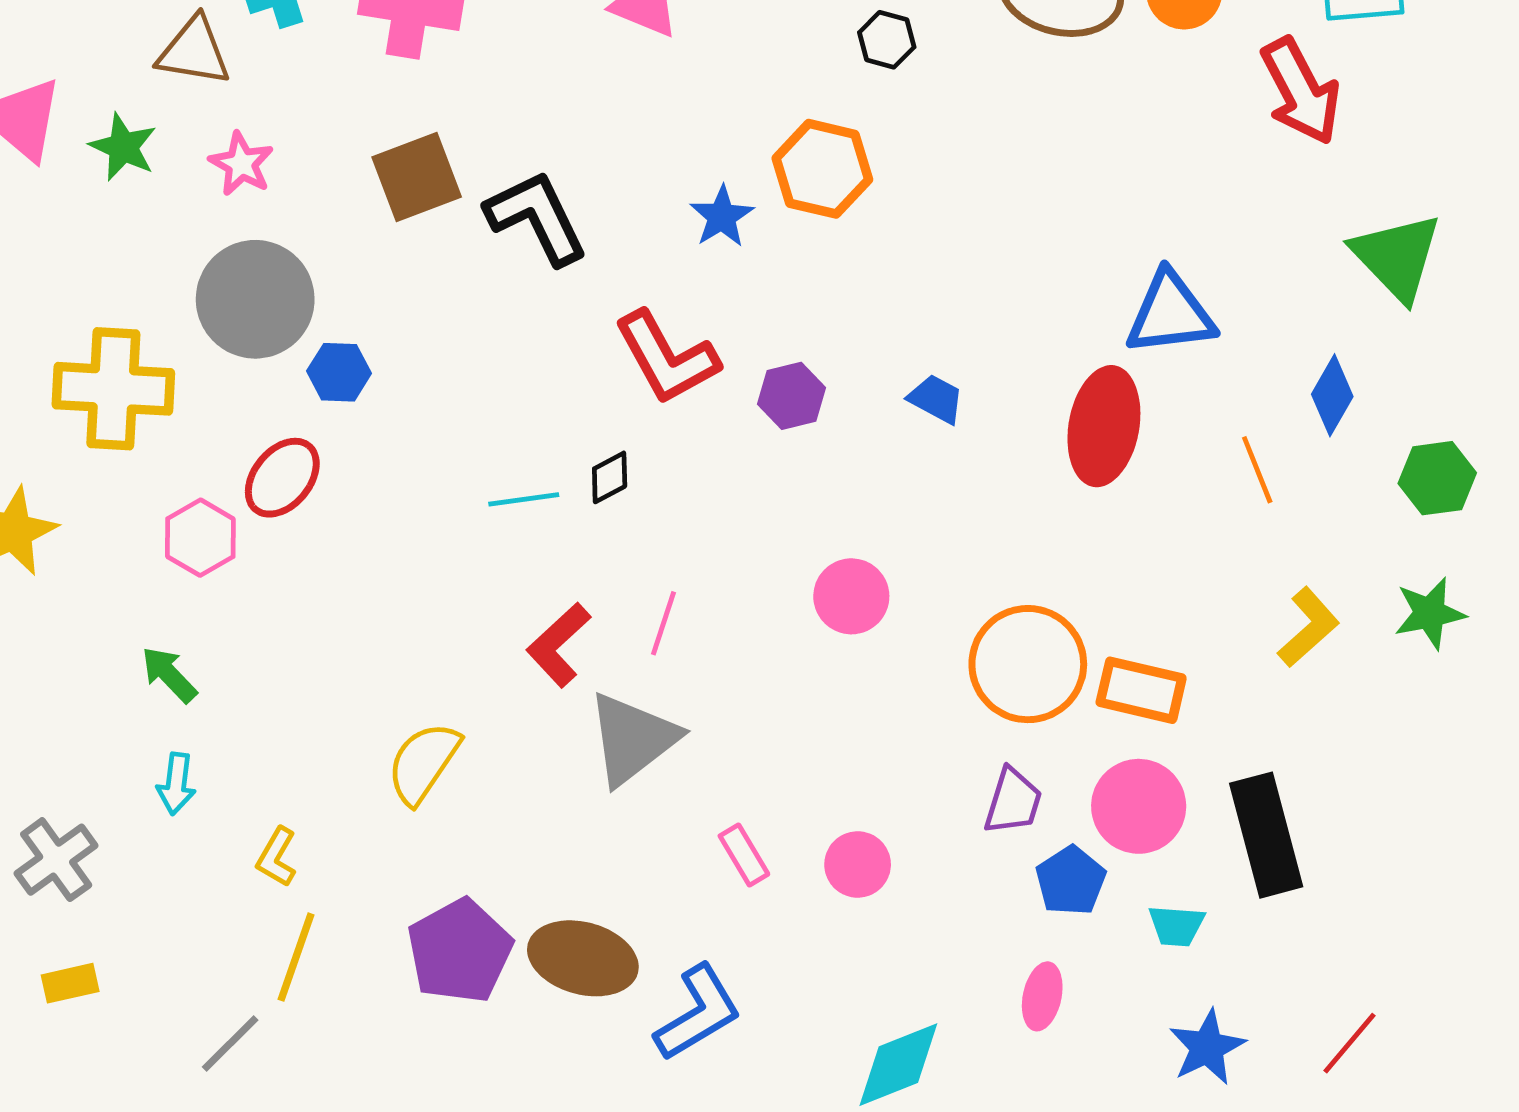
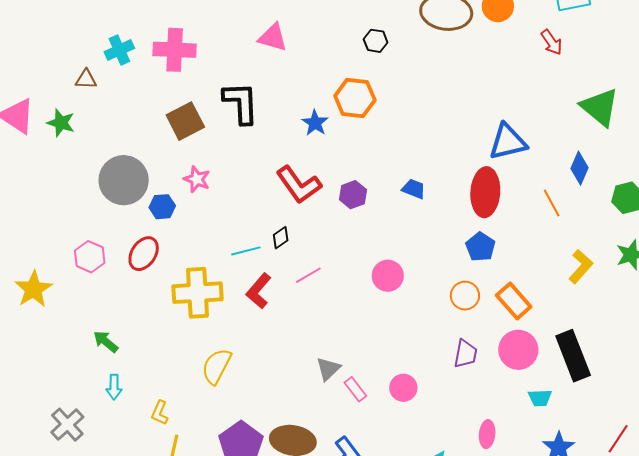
brown triangle: (194, 51) -> (86, 79), size x0.7
red arrow: (1301, 91) -> (552, 42), size x0.6
pink star: (241, 164) -> (197, 179), moved
black L-shape: (537, 217) -> (241, 103), moved, turned 30
yellow cross: (113, 389) -> (198, 293), moved
pink hexagon: (200, 538) -> (90, 257), moved
pink line: (663, 623) -> (308, 275), moved, turned 48
red L-shape: (559, 645) -> (259, 291), moved
orange circle: (1028, 664) -> (465, 296), size x0.6
orange rectangle: (1141, 690) -> (514, 301), turned 42
gray triangle: (633, 739) -> (328, 369), moved, size x0.6
blue pentagon: (1071, 881) -> (480, 247), moved

